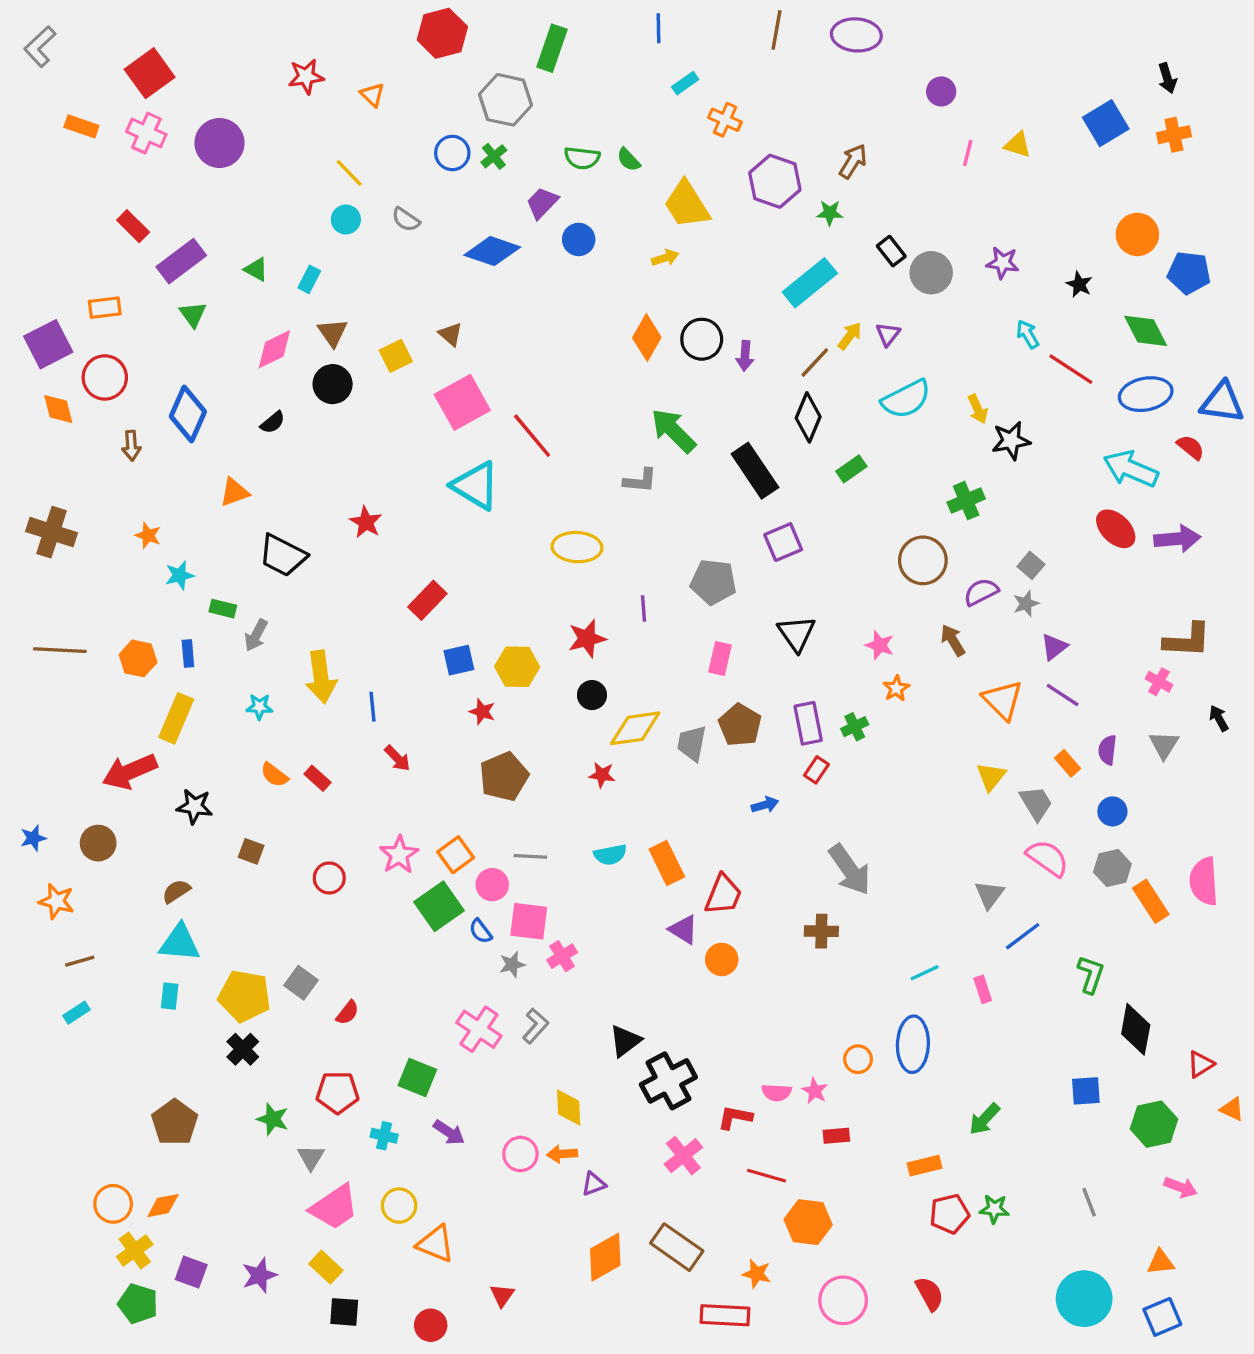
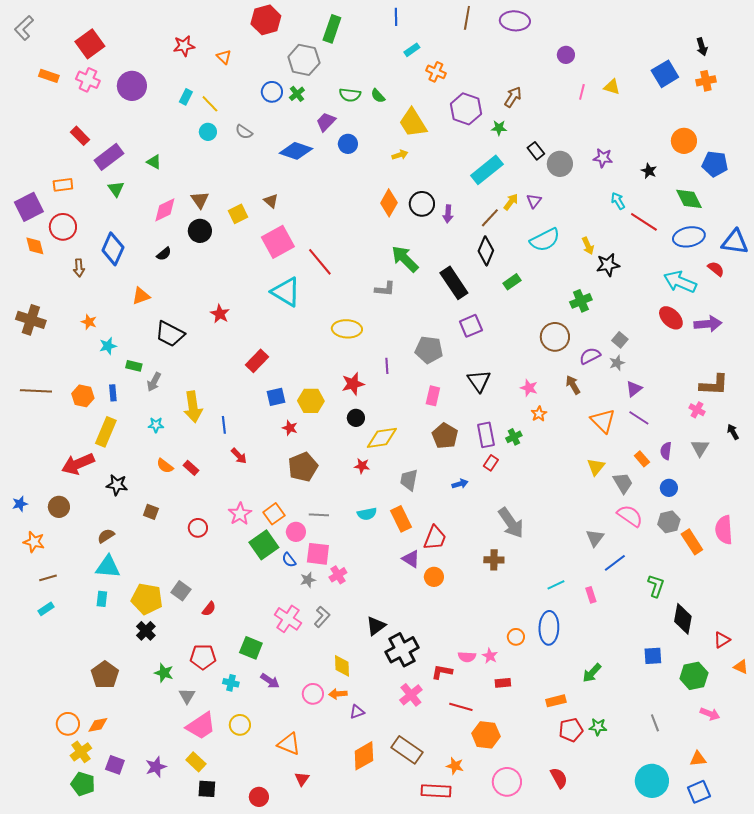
cyan rectangle: (309, 279) -> (186, 97), moved
gray trapezoid: (692, 743) -> (409, 480), moved
orange triangle: (436, 1244) -> (289, 744), moved

